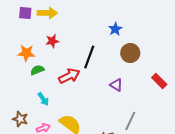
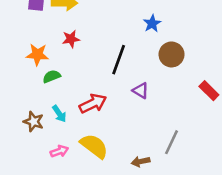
red arrow: (69, 76) -> (93, 103), moved
purple triangle: (116, 85) -> (141, 91), moved
brown star: (20, 119) -> (34, 122), moved

